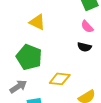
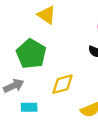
yellow diamond: (60, 79) -> (63, 84), turned -30

